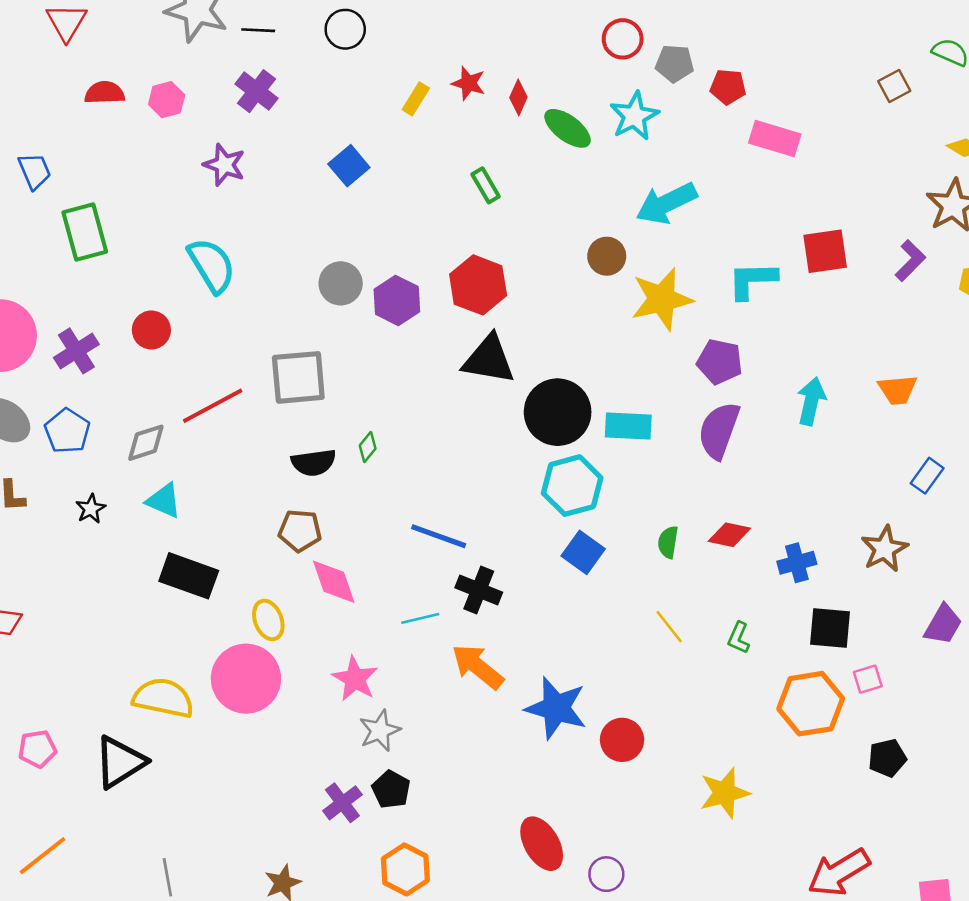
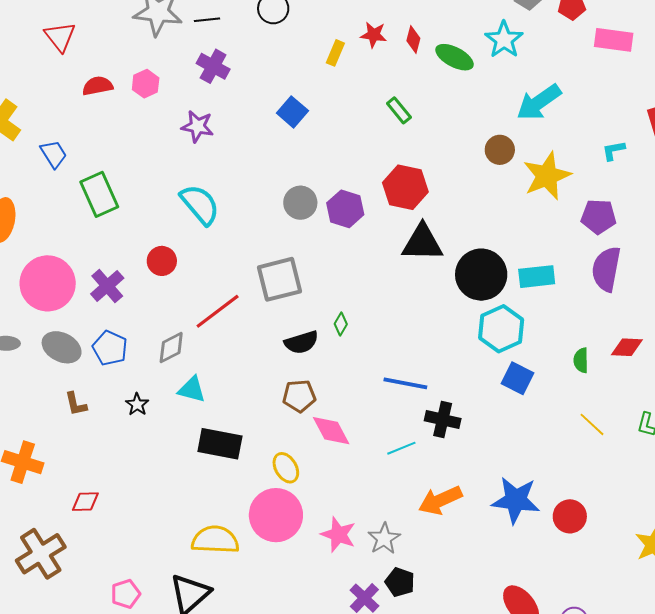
cyan L-shape: (752, 280) -> (614, 151), size x0.6
orange arrow: (478, 667) -> (440, 500), moved, turned -54
pink star: (355, 679) -> (338, 534), moved

